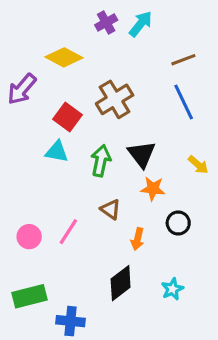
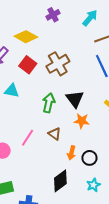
cyan arrow: (141, 24) -> (90, 18), moved
red square: (68, 117) -> (28, 65), moved
cyan triangle: (57, 152) -> (12, 91), moved
black circle: (178, 223) -> (89, 158), moved
pink line: (68, 232) -> (28, 138), moved

